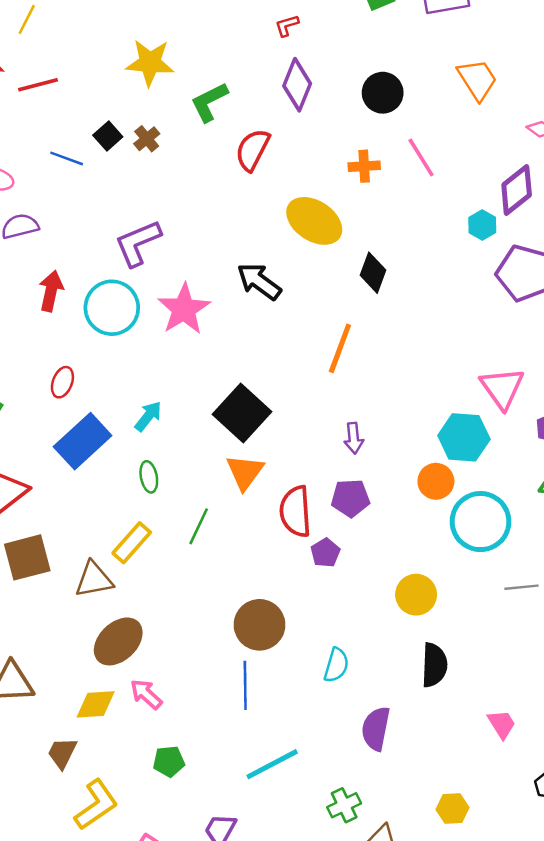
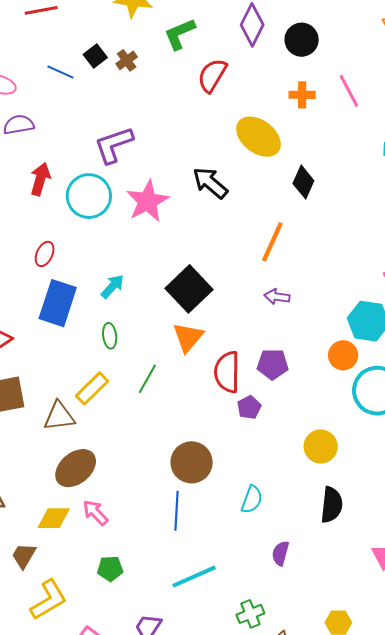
black circle: (383, 93) -> (302, 40), moved
purple arrow: (354, 438) -> (277, 297), moved, turned 100
blue rectangle: (83, 441) -> (58, 303), turned -33
purple semicircle: (376, 729) -> (280, 553), size x0.7

